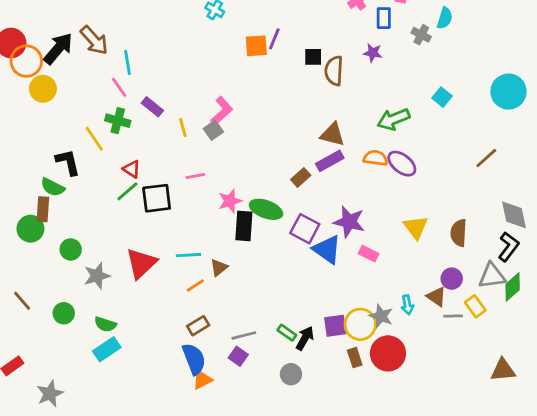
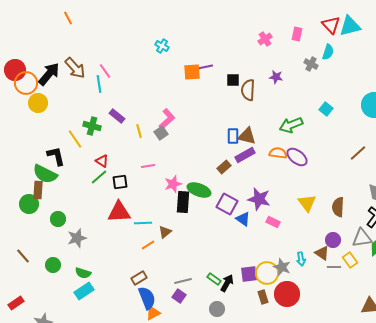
blue rectangle: (384, 18) -> (233, 136), moved
purple line: (274, 39) -> (205, 67), turned 56
pink line: (119, 87) -> (105, 71), moved
green semicircle: (53, 187) -> (45, 174), size x1.4
black square: (157, 198) -> (120, 182), size x0.7
blue triangle: (327, 249) -> (243, 219), size x0.7
red triangle: (141, 263) -> (119, 212), moved, turned 40
brown rectangle: (198, 326) -> (139, 278), moved

